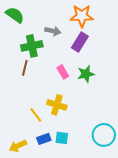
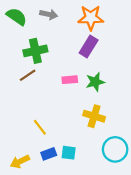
gray arrow: (53, 31) -> (49, 14), moved
brown line: (25, 68) -> (28, 75), turned 42
pink rectangle: (63, 72) -> (70, 80), turned -64
yellow cross: (57, 105) -> (94, 116), moved

